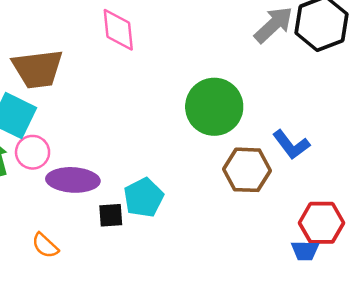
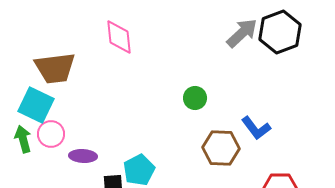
green circle: (214, 107) -> (195, 98), size x0.5
purple ellipse: (73, 180) -> (83, 156), size x0.7

